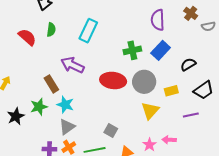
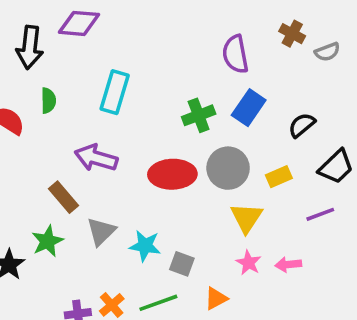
cyan star: (65, 105) -> (145, 246), moved
gray triangle: (67, 127) -> (101, 232), moved
pink star: (149, 145) -> (249, 263), moved

